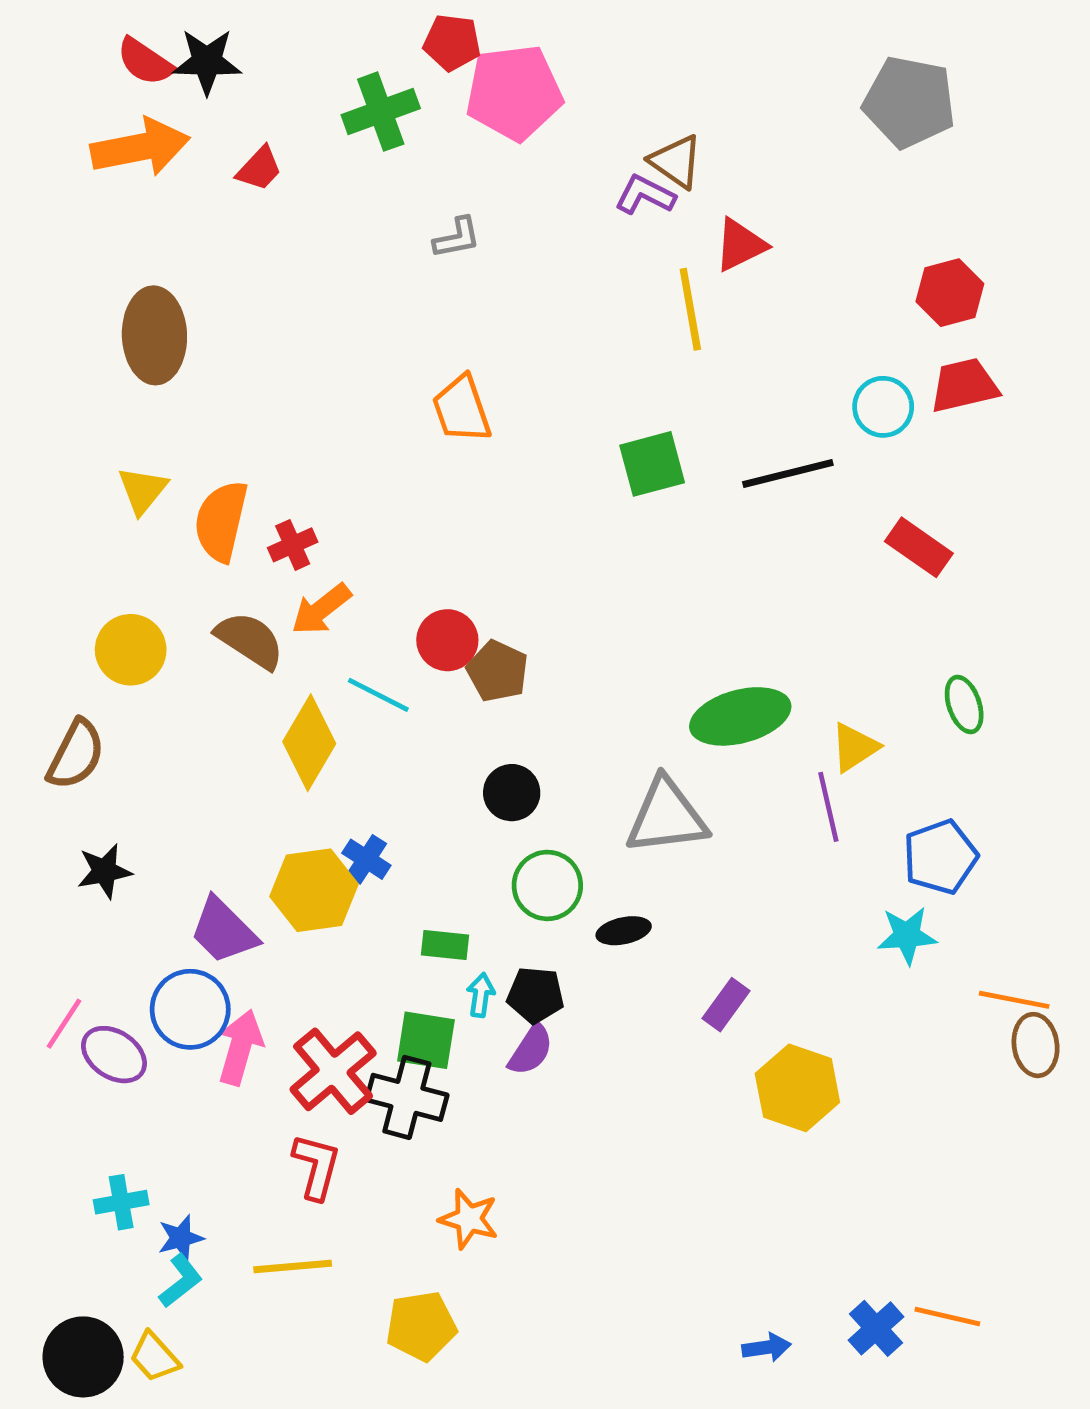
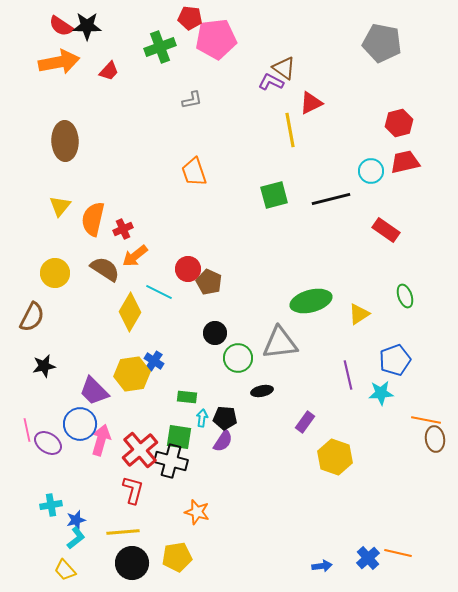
purple line: (828, 807) -> (348, 375), moved
green circle: (547, 885) -> (238, 358), moved
pink line: (64, 1024) -> (27, 430), turned -45
black circle: (83, 1357) -> (132, 563), moved

